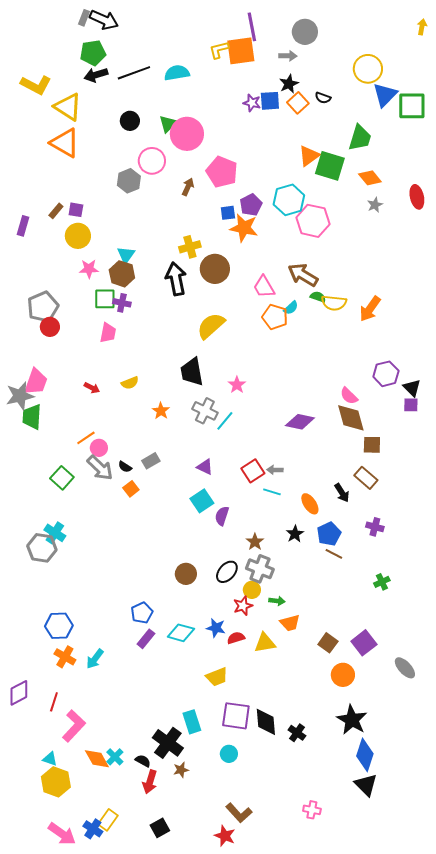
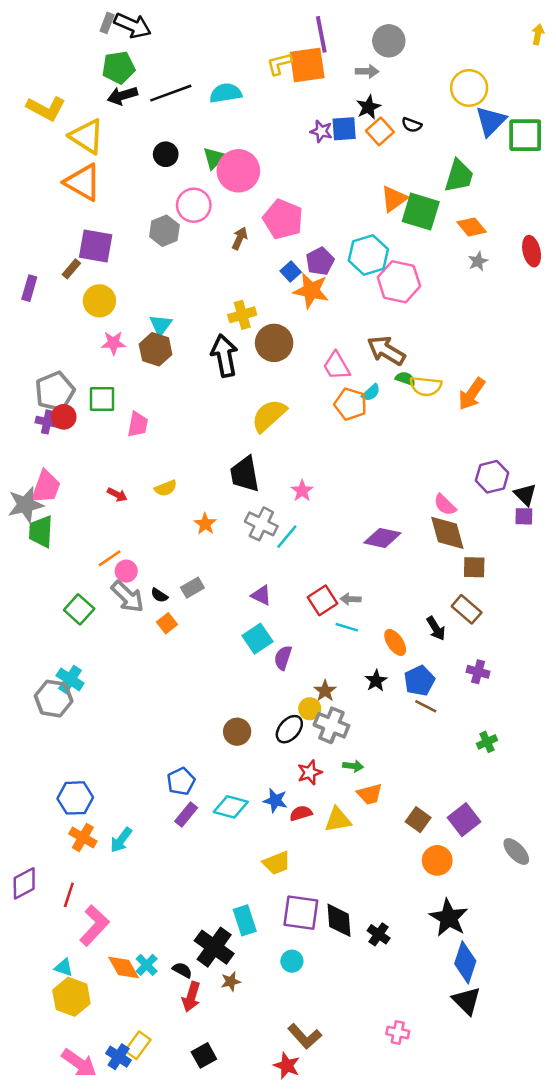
purple square: (76, 210) -> (96, 246), moved, size x1.8
blue square: (228, 213) -> (291, 272), turned -35
green square: (105, 299) -> (102, 399), moved
purple cross: (122, 303) -> (47, 422), moved
yellow circle: (252, 590) -> (310, 709), moved

